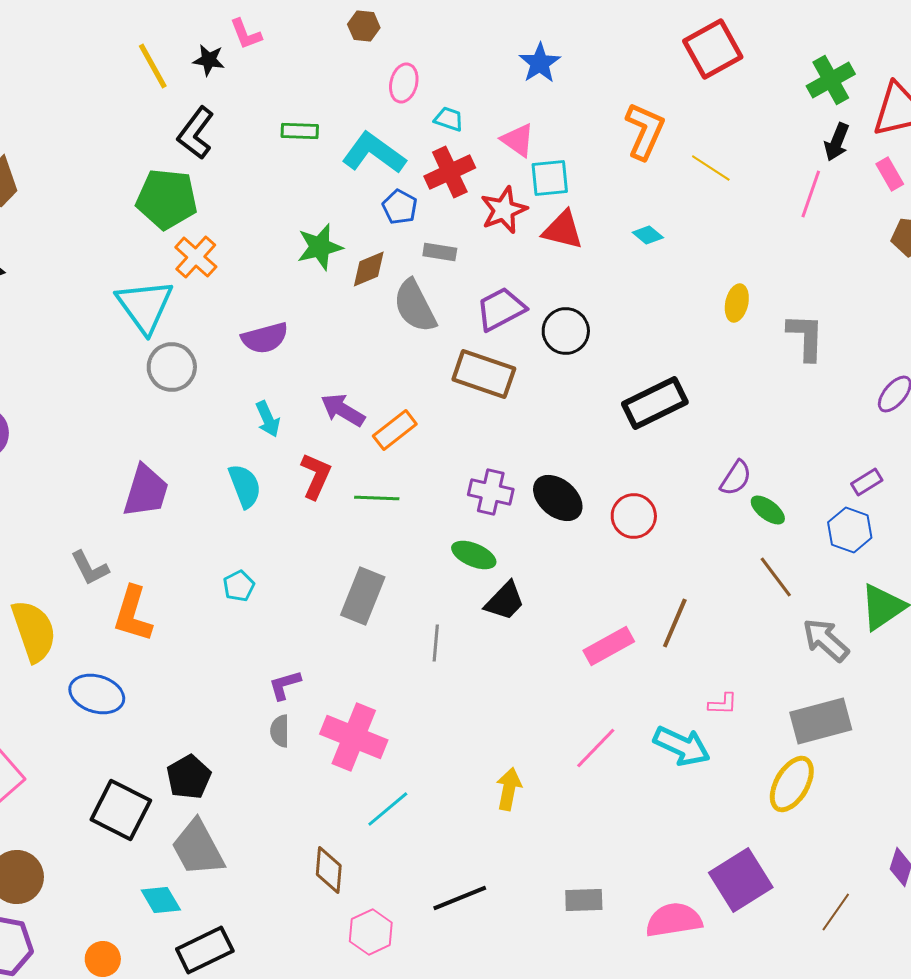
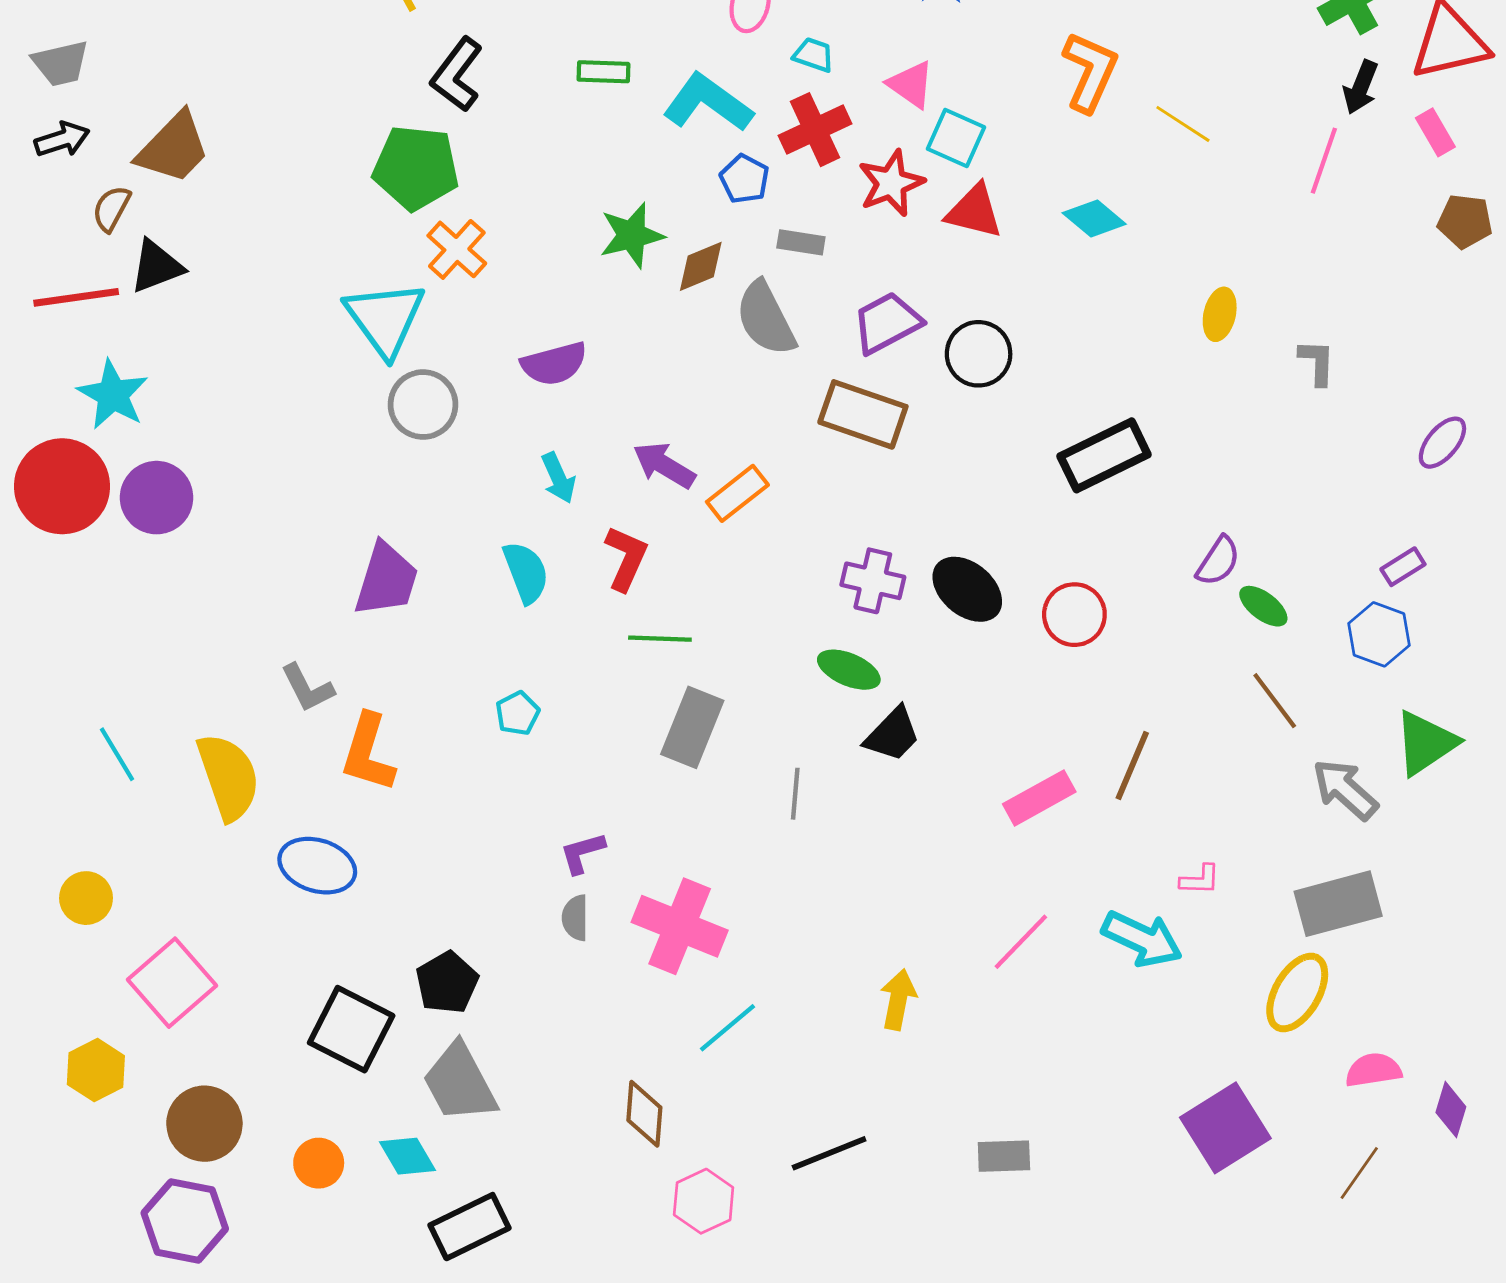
cyan square: (550, 178) -> (956, 138), turned 30
cyan diamond: (648, 235) -> (1094, 218), size x1.4
gray L-shape: (806, 337) -> (1317, 362), size x0.7
green line: (377, 498) -> (660, 639), moved
pink semicircle: (674, 920) -> (1373, 1070), moved, size x0.7
orange circle: (103, 959) -> (319, 1163), moved

